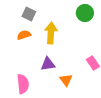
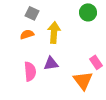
orange triangle: (66, 80) -> (83, 80), moved, size x1.5
pink semicircle: (23, 84) -> (30, 71), moved

